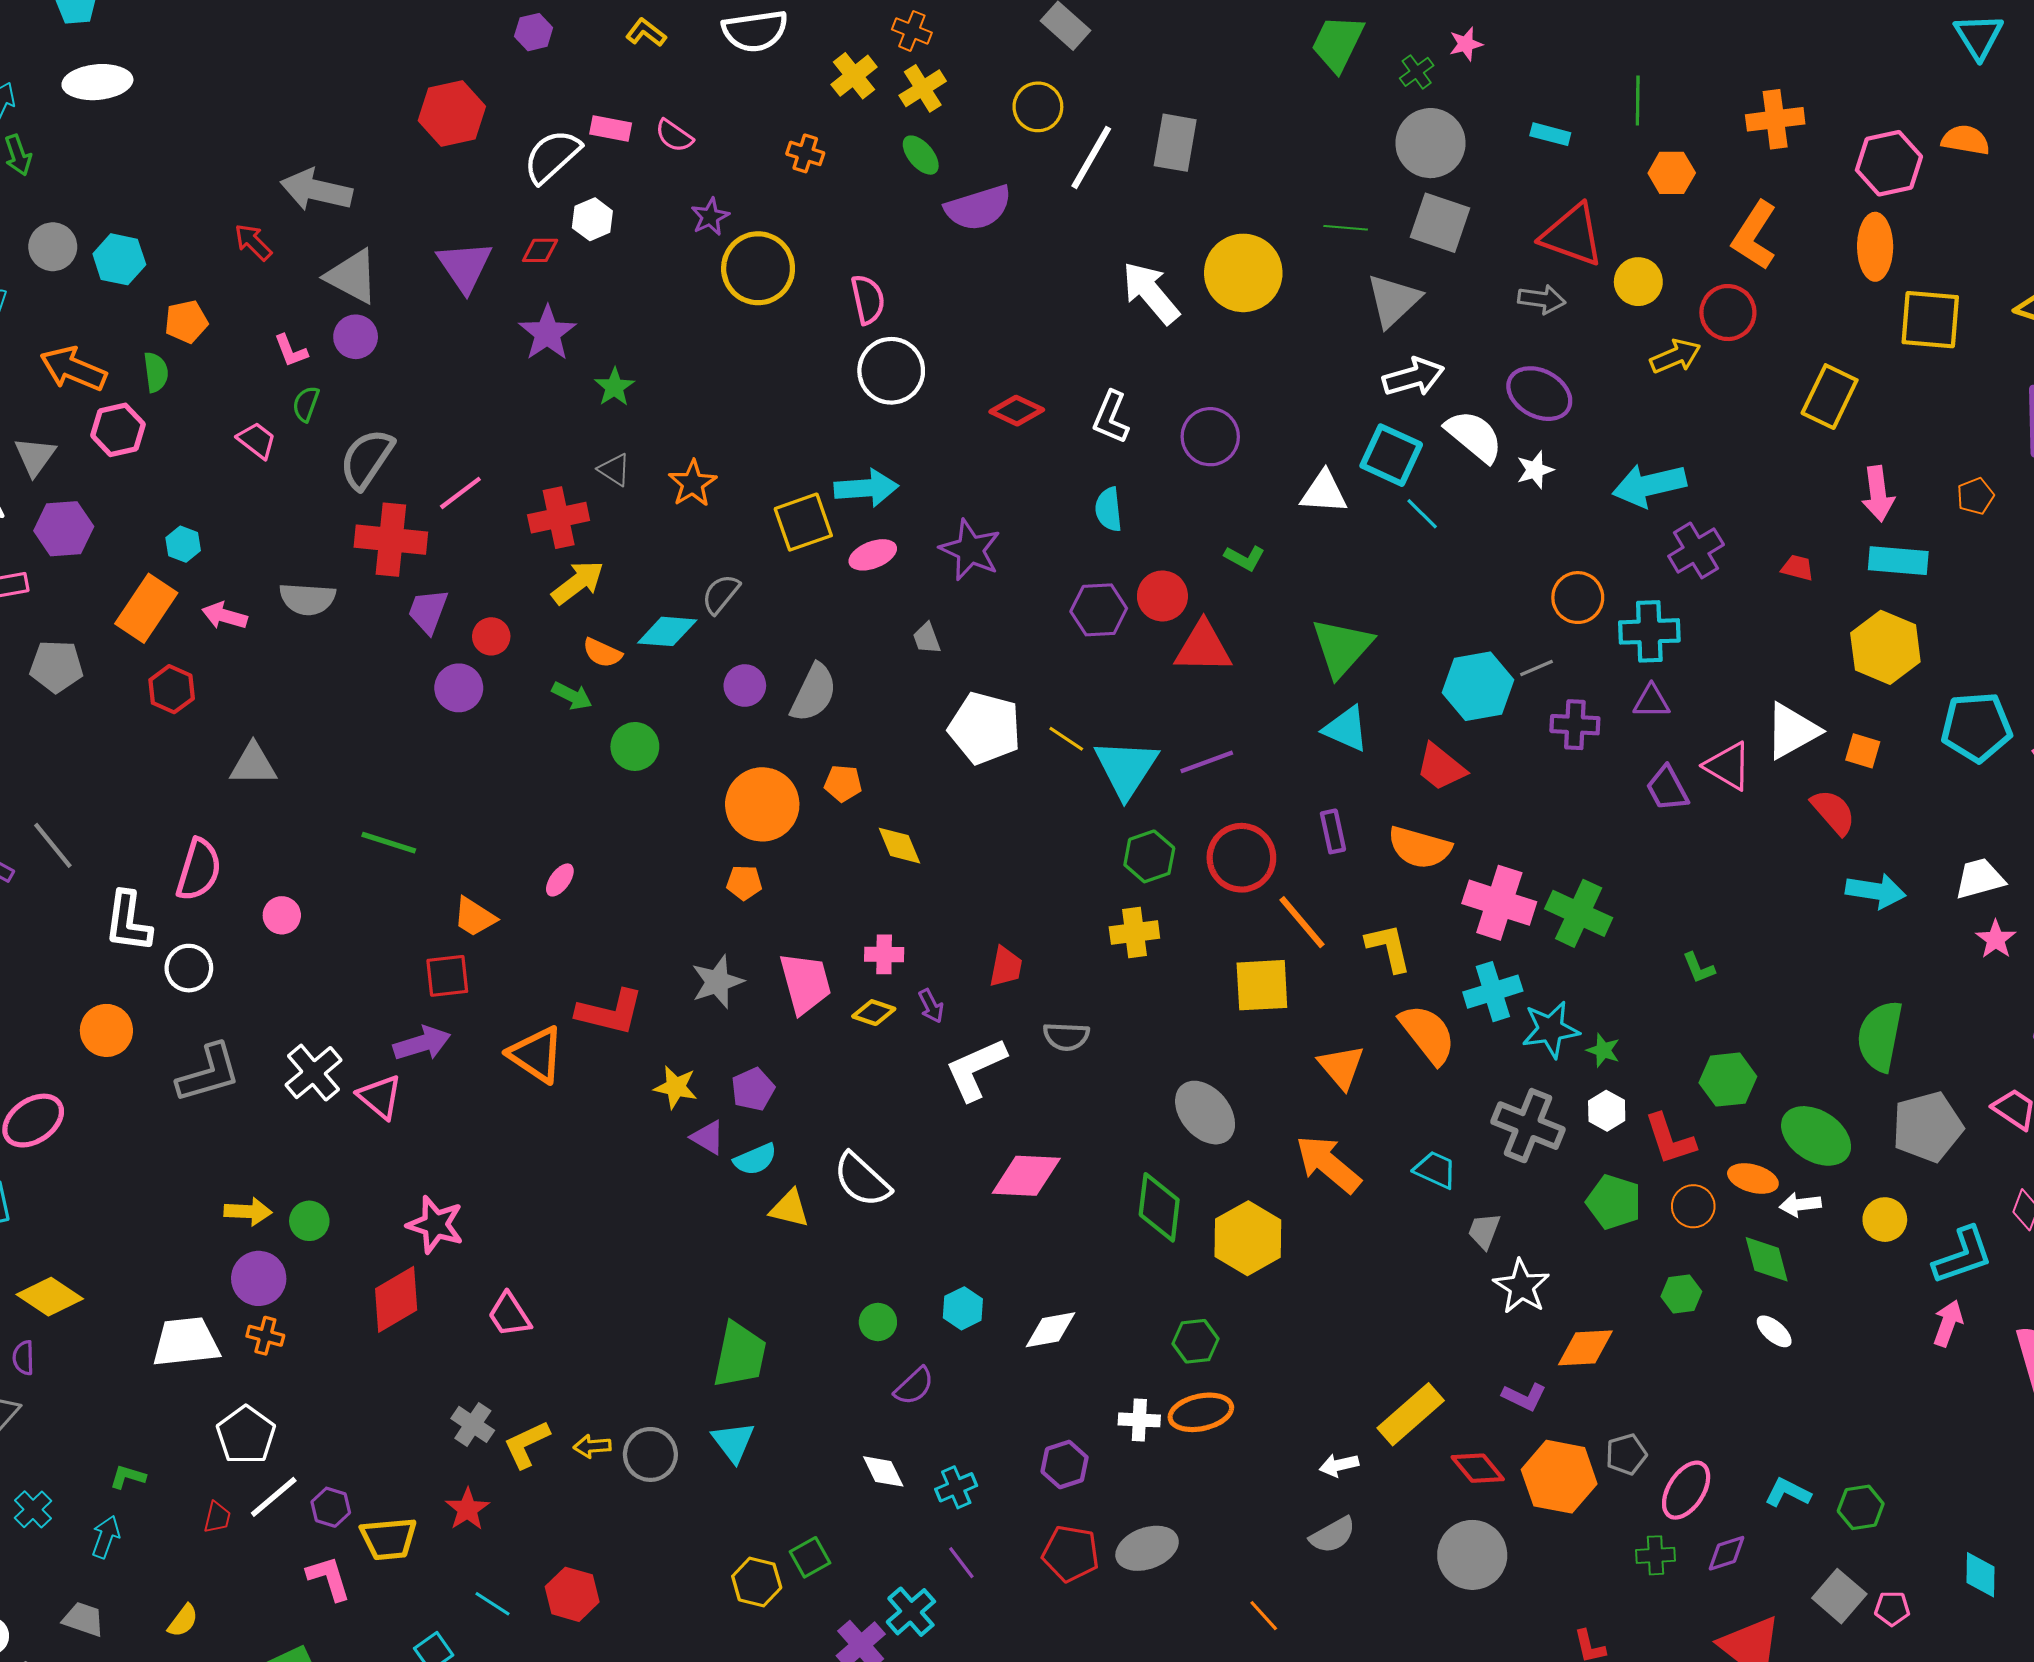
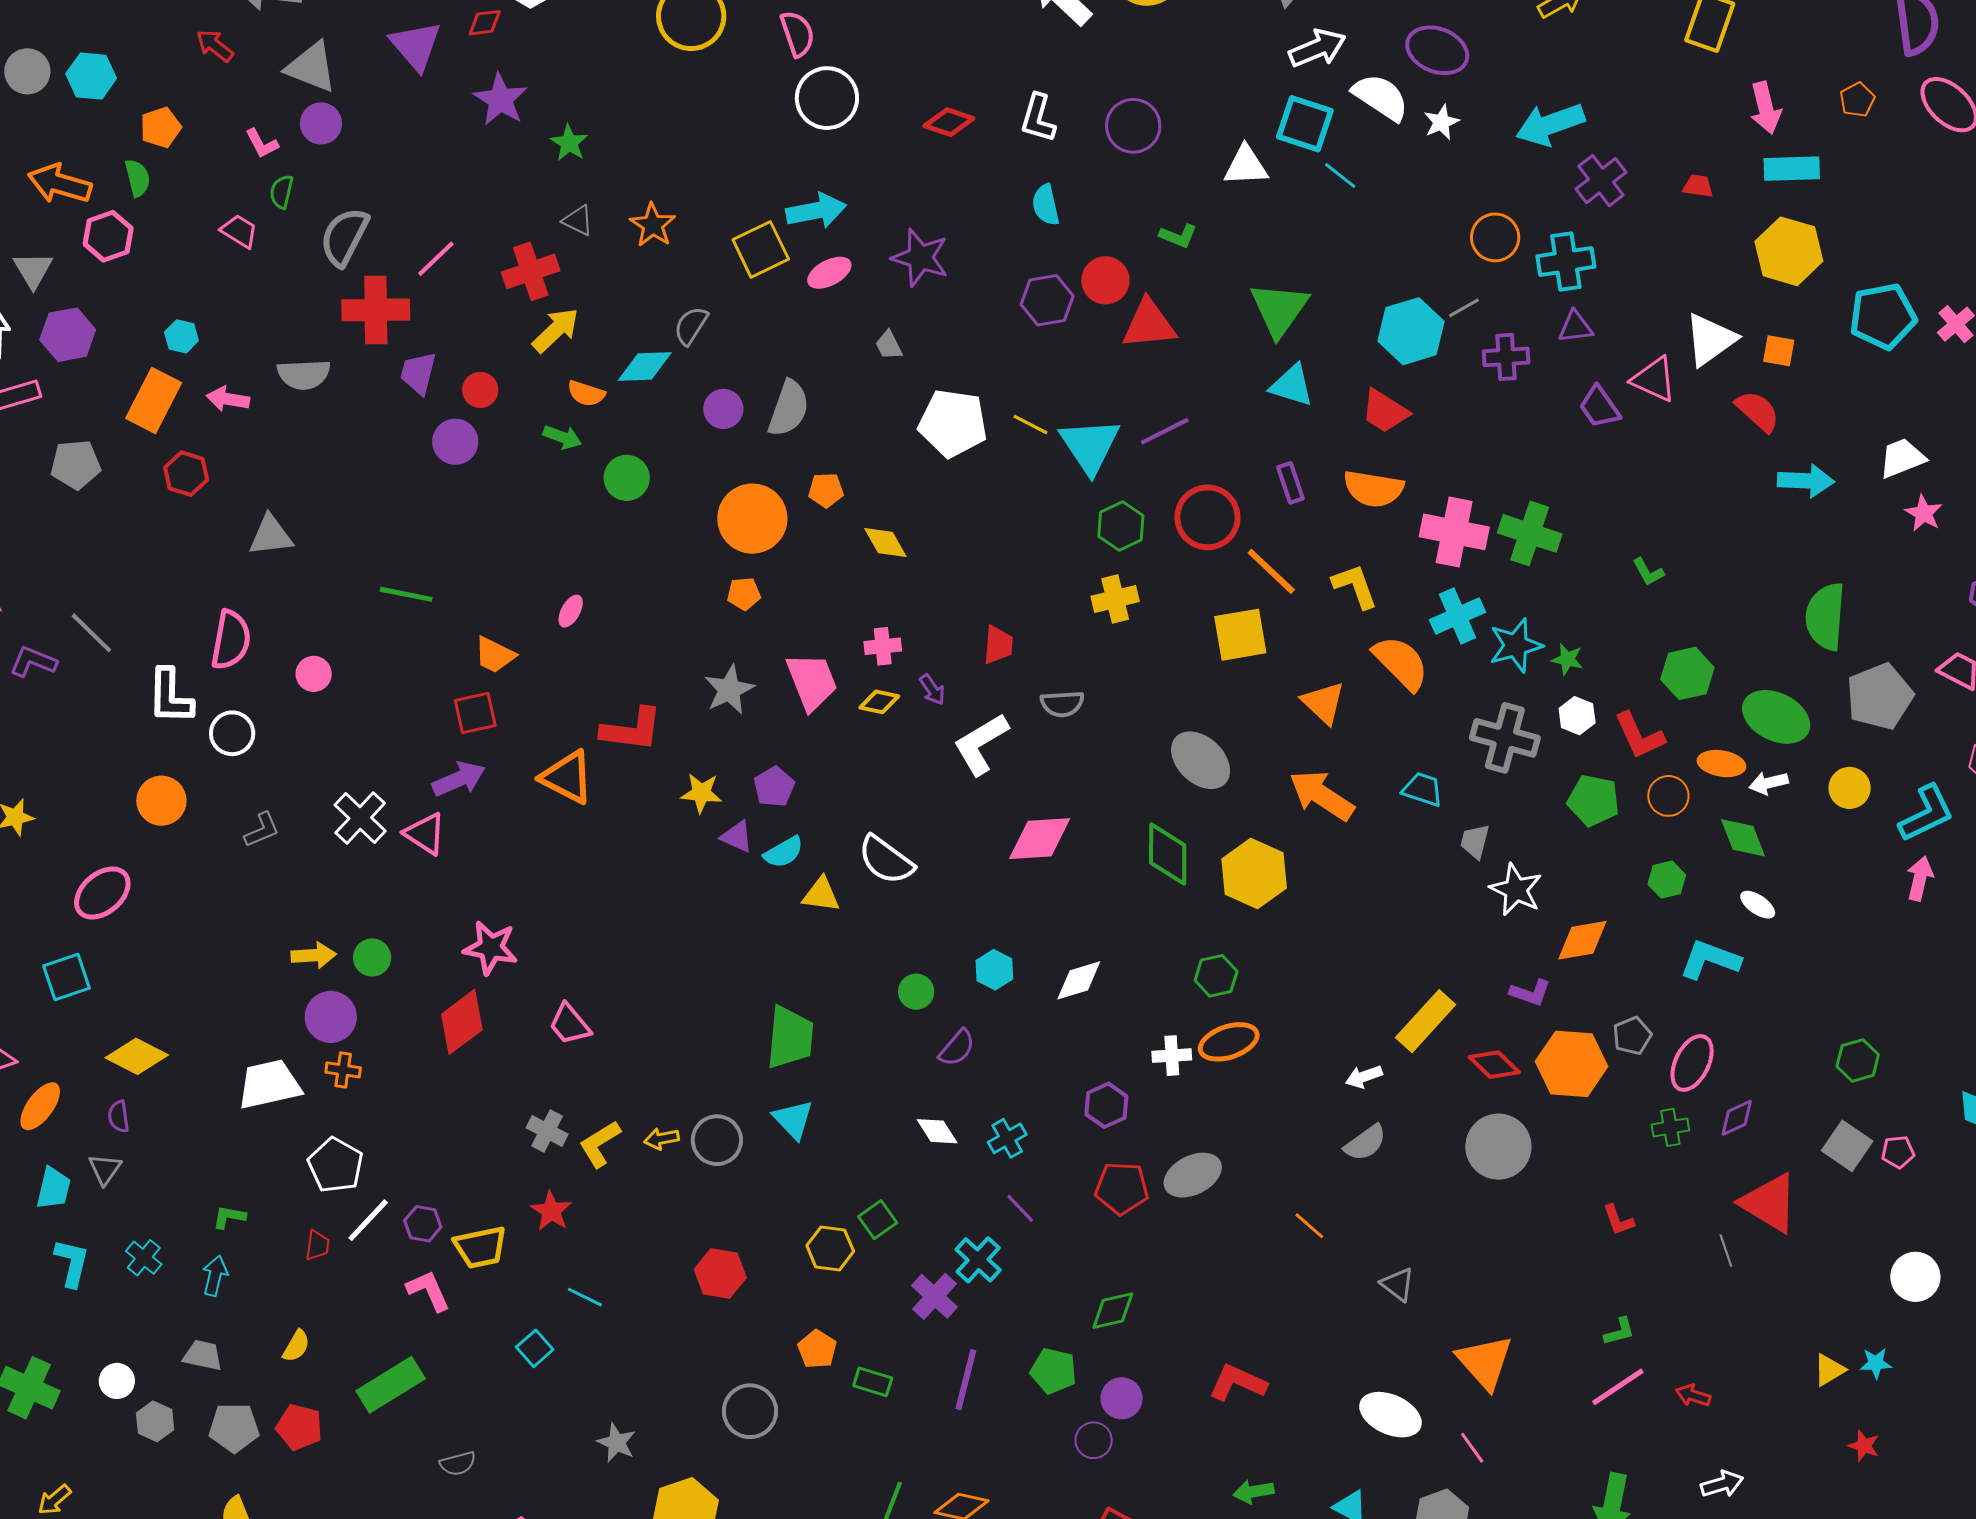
gray L-shape: (209, 1073) -> (262, 830), size x0.6
cyan L-shape: (1788, 1493) -> (1710, 960), moved, size x1.4
red hexagon: (572, 1594) -> (720, 1274), moved

